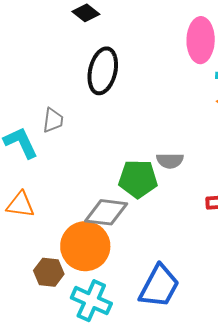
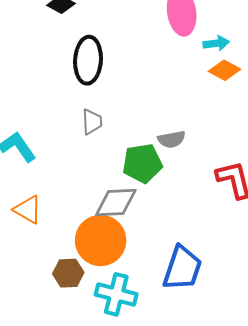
gray trapezoid: (53, 120) -> (92, 122), moved
orange triangle: (20, 205) -> (28, 210), turned 32

